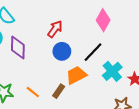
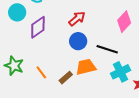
purple diamond: (18, 47) -> (38, 27), turned 40
black line: (93, 52) -> (107, 49), turned 50

